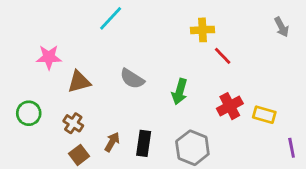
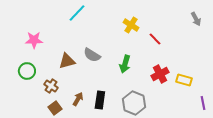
yellow cross: (203, 30) -> (131, 25), moved, turned 35
brown triangle: (79, 82) -> (67, 61), moved
green circle: (29, 113) -> (27, 71), moved

